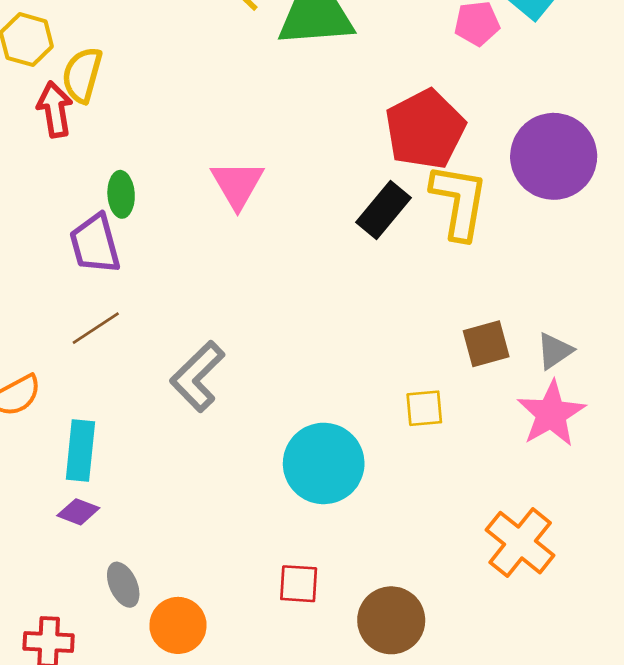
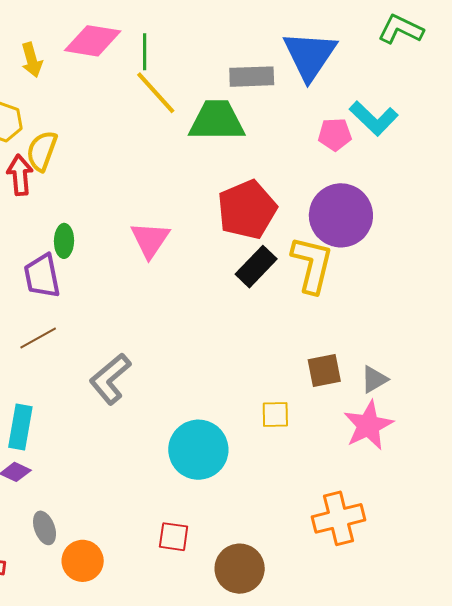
red pentagon: (425, 129) -> (247, 210), moved
purple circle: (554, 156) -> (341, 215), moved
orange cross: (520, 543) -> (338, 518), turned 33

